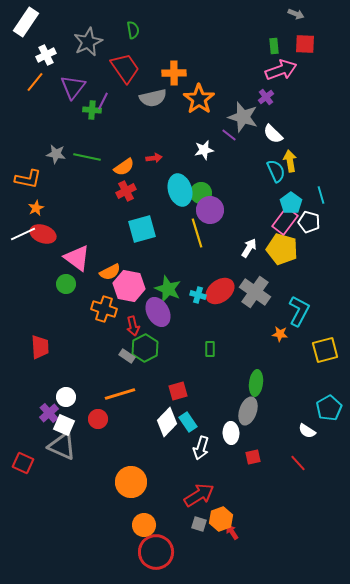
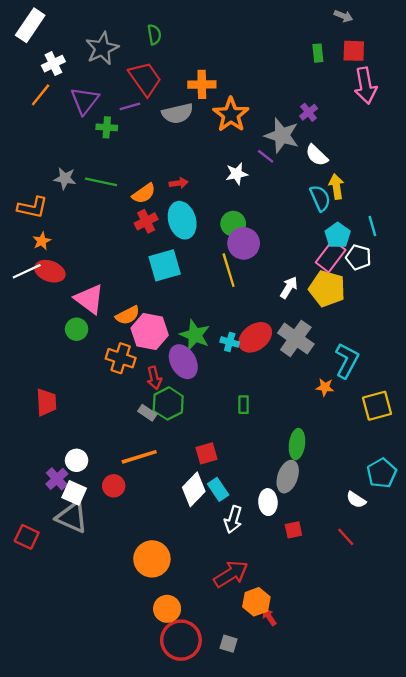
pink arrow: (281, 70) -> (365, 86), moved, turned 100
purple line: (103, 101) -> (130, 106), moved, turned 48
cyan ellipse: (180, 190) -> (182, 220), moved
gray square: (199, 524) -> (229, 644), moved

